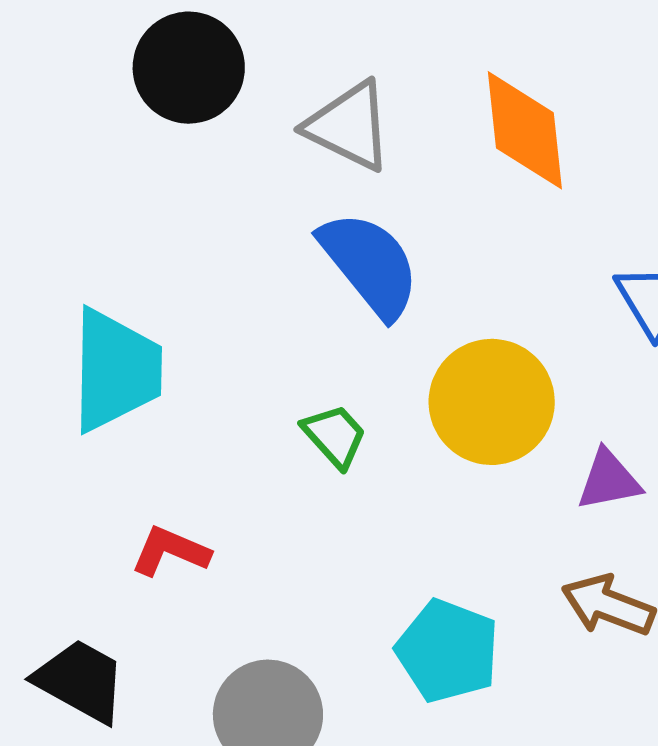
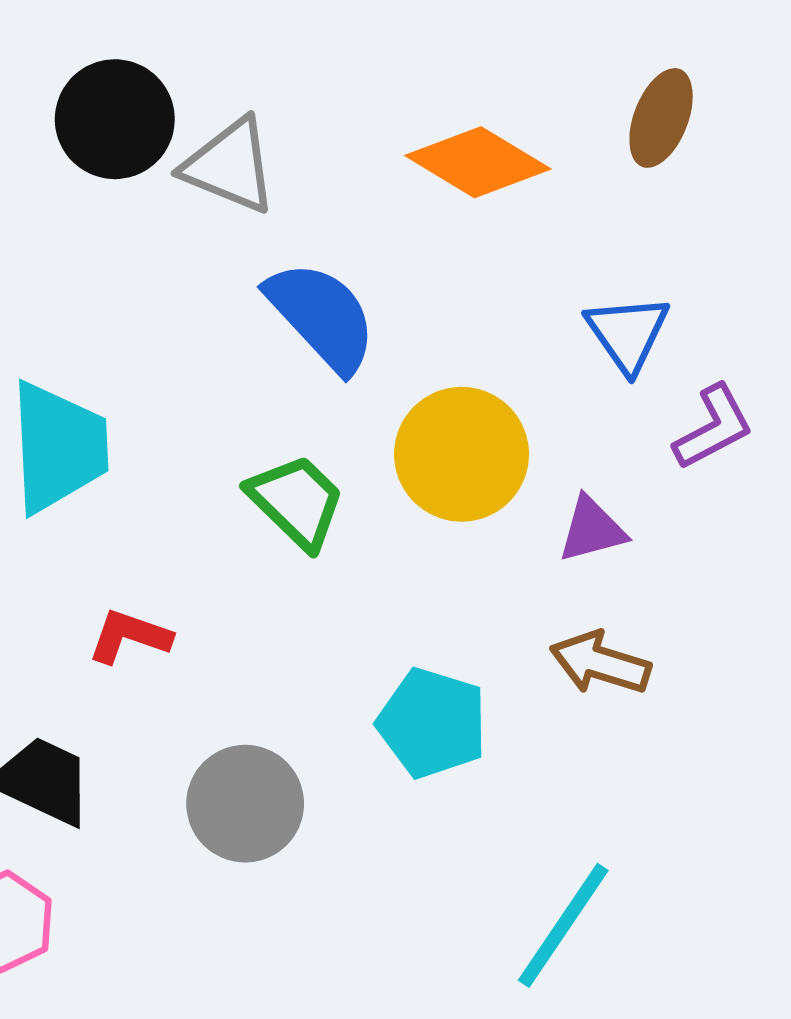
gray triangle: (349, 126) -> (230, 166), moved
orange diamond: (525, 130) -> (478, 162), turned -49
green trapezoid: (335, 436) -> (297, 501), size x1.4

